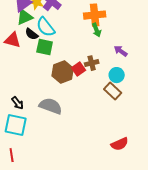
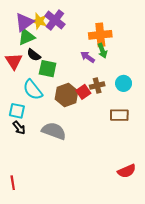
cyan semicircle: (46, 27) -> (33, 90), moved
red triangle: (13, 40) -> (14, 61), turned 42
purple arrow: (121, 51) -> (88, 57), moved
cyan circle: (117, 75) -> (124, 83), moved
brown rectangle: (113, 91) -> (119, 115), turned -42
cyan square: (16, 125) -> (17, 111), moved, size x0.7

